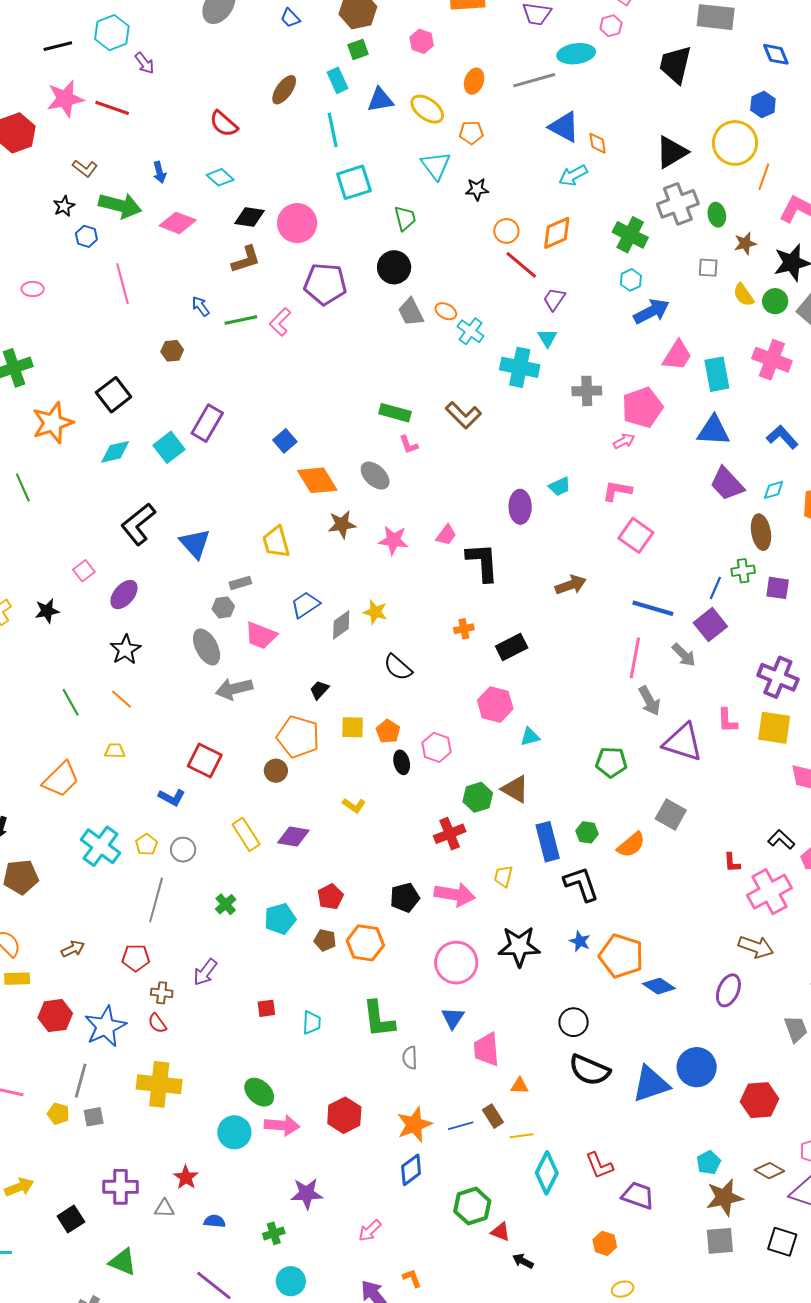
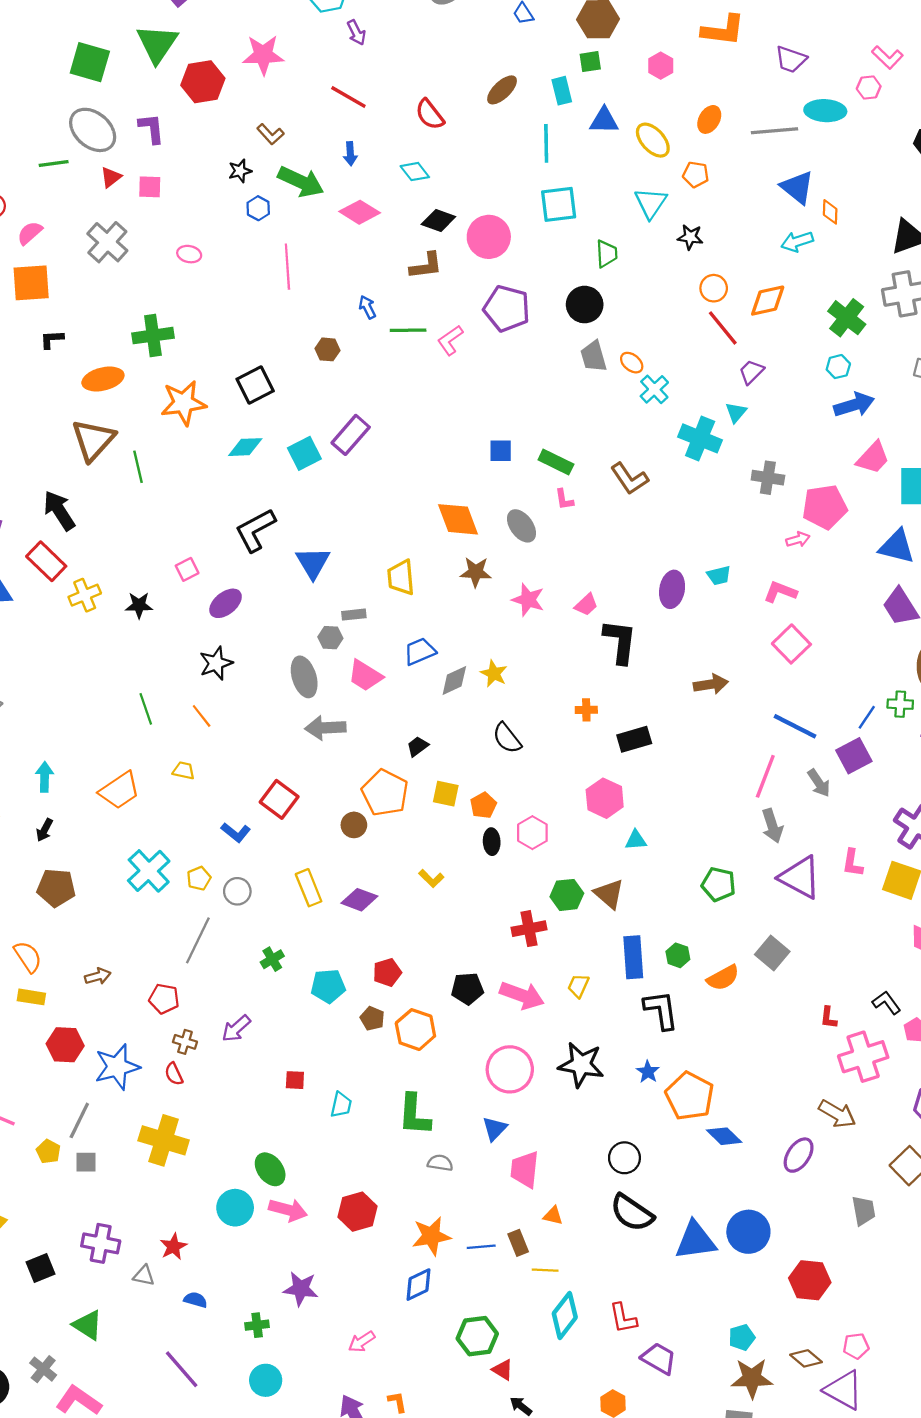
red line: (112, 108) -> (348, 97), moved
blue square: (285, 441) -> (501, 451), moved, turned 30
gray semicircle: (410, 1058) -> (440, 1163), turned 90

